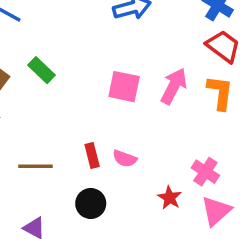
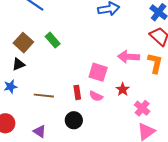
pink arrow: (174, 86) -> (129, 57), turned -120
pink square: (124, 87) -> (98, 72), moved
red star: (170, 198) -> (123, 89), moved

